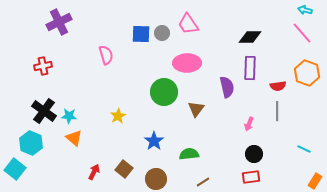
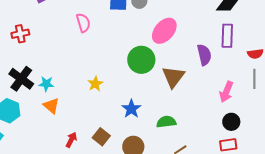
pink ellipse: (187, 63) -> (164, 31), turned -48
brown triangle: (196, 109) -> (173, 77), size x1.4
pink arrow: (249, 124) -> (226, 92), size x1.5

